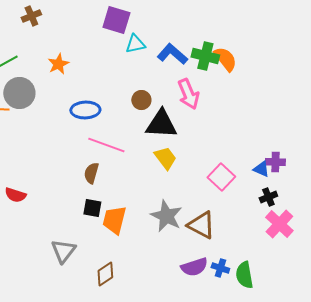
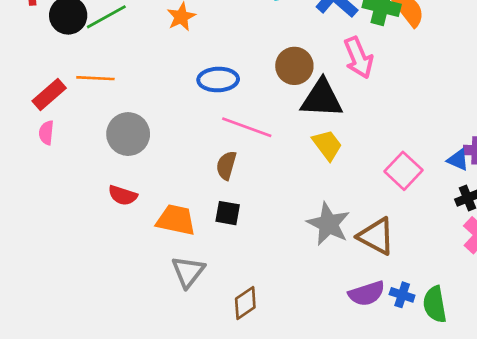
gray circle: (19, 93) -> (128, 134), moved
brown circle: (141, 100) -> (294, 66), size x1.4
orange trapezoid: (114, 220) -> (176, 220), moved, turned 88

